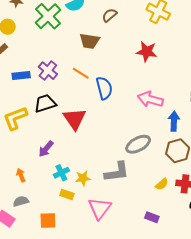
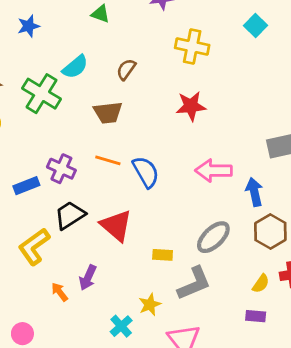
cyan cross: (61, 173) -> (121, 326), moved
orange arrow: (21, 175) -> (60, 292), moved
yellow rectangle: (67, 194) -> (163, 255), moved
purple rectangle: (152, 217) -> (256, 316), moved

